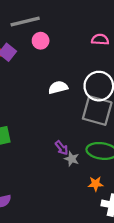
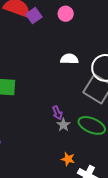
orange star: (96, 184) -> (68, 159), moved

